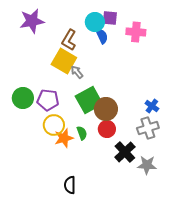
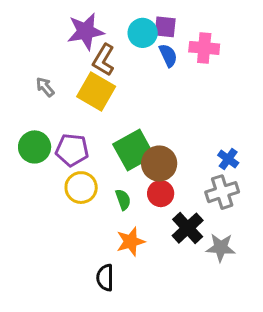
purple star: (32, 21) -> (86, 31), moved
blue semicircle: (102, 36) -> (168, 55), moved
gray arrow: (77, 72) -> (45, 87), moved
orange star: (64, 138) -> (131, 242), moved

